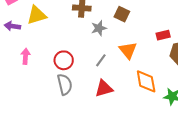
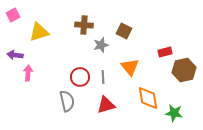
purple arrow: (12, 26) -> (15, 55), moved
red circle: (64, 60) -> (80, 77), moved
gray line: (101, 60) -> (103, 77), turned -40

